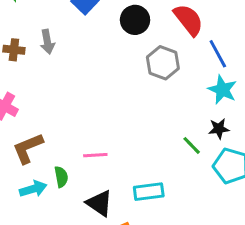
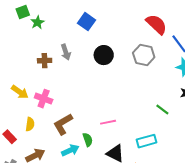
black circle: (135, 20) -> (104, 55), moved
green line: (192, 145) -> (162, 109), moved

